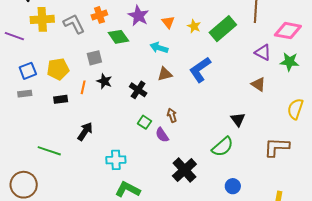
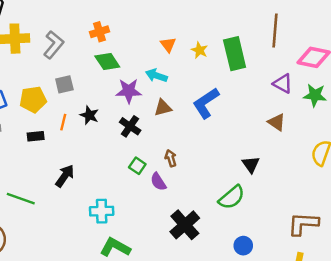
orange cross: (99, 15) -> (99, 32), moved
purple star: (138, 16) -> (129, 91), moved, turned -30
gray L-shape: (74, 24) -> (54, 45), turned 65
green rectangle: (223, 29) -> (235, 54), turned -64
gray square: (94, 58) -> (64, 84), moved
brown L-shape: (277, 147) -> (303, 224), moved

